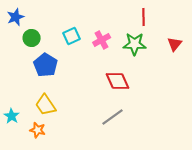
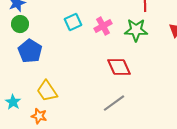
green circle: (32, 38) -> (20, 24), moved
blue pentagon: (46, 65) -> (30, 51), moved

